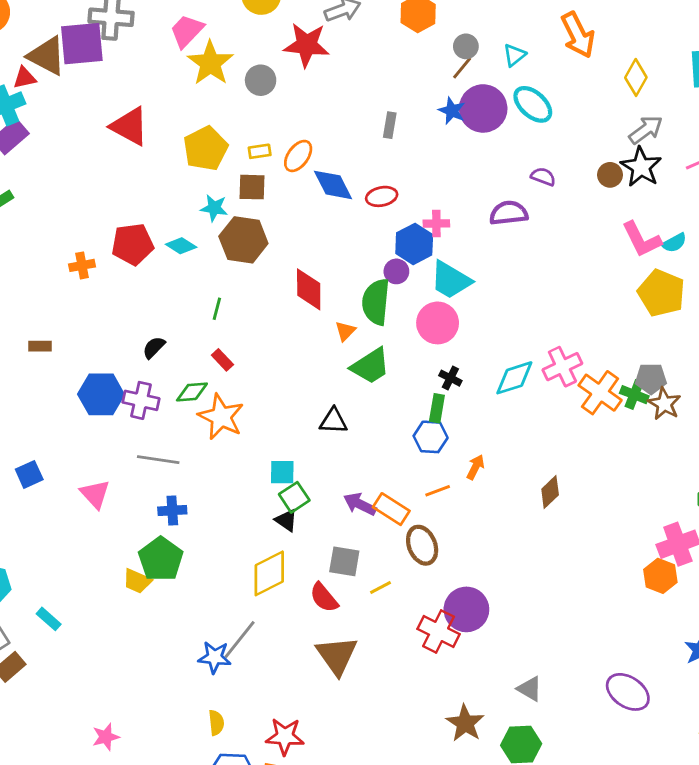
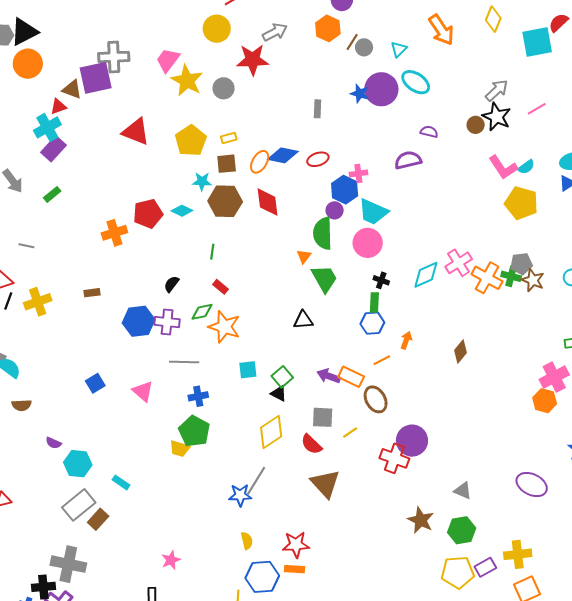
brown triangle: (47, 56) -> (72, 89), size x0.7
brown line: (462, 68) -> (352, 42), moved
yellow diamond: (636, 77) -> (493, 19), moved
orange ellipse: (298, 156) -> (260, 162), moved
blue diamond: (333, 185) -> (283, 155), turned -44
orange cross: (82, 265) -> (114, 233), size x1.4
red diamond: (309, 289) -> (268, 202), moved
green trapezoid: (370, 366) -> (324, 279), turned -80
cyan square: (282, 472) -> (248, 370), moved

